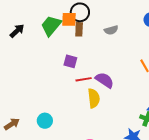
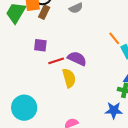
brown rectangle: (79, 29) -> (44, 12), turned 32
cyan circle: (45, 121) -> (24, 108), size x1.6

